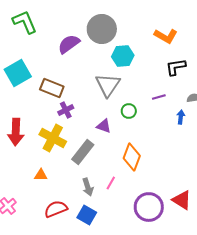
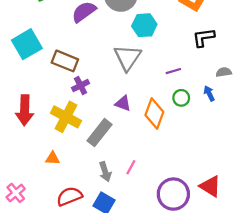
purple line: (159, 97) -> (173, 71), moved
green circle: (129, 111) -> (181, 98), moved
blue arrow: (181, 117) -> (209, 93), turned -32
orange diamond: (132, 157) -> (154, 114), moved

